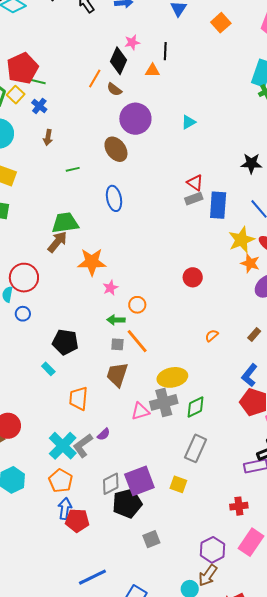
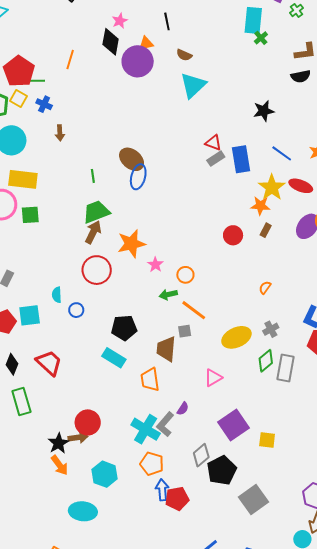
black line: (165, 51) -> (167, 21), moved
orange line: (95, 79) -> (70, 60), moved
brown semicircle: (114, 89) -> (184, 55), moved
purple circle: (135, 119) -> (138, 61), moved
cyan triangle: (188, 122) -> (193, 85), size x1.8
brown ellipse: (116, 149) -> (132, 159), moved
green line: (73, 169) -> (93, 176), moved, turned -72
blue ellipse: (114, 198) -> (138, 177), turned 40
orange star: (250, 263) -> (260, 206), moved
red circle: (24, 278) -> (97, 270), moved
brown rectangle: (254, 335) -> (266, 230), moved
gray square: (117, 344) -> (185, 331), moved
cyan rectangle: (48, 369) -> (114, 358), size x1.6
brown trapezoid: (117, 375) -> (166, 349), moved
gray cross: (164, 402) -> (271, 329), moved, size x0.6
gray rectangle: (196, 448) -> (285, 368), moved
purple square: (139, 481) -> (234, 425), moved
gray square: (151, 539) -> (254, 500), size x1.6

